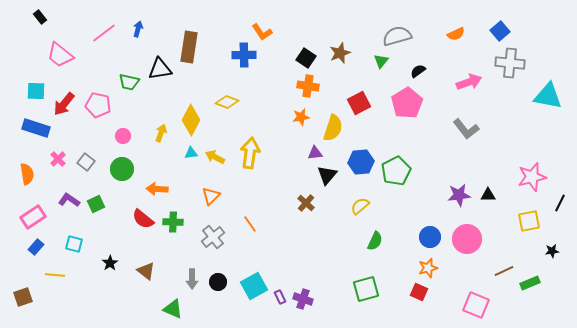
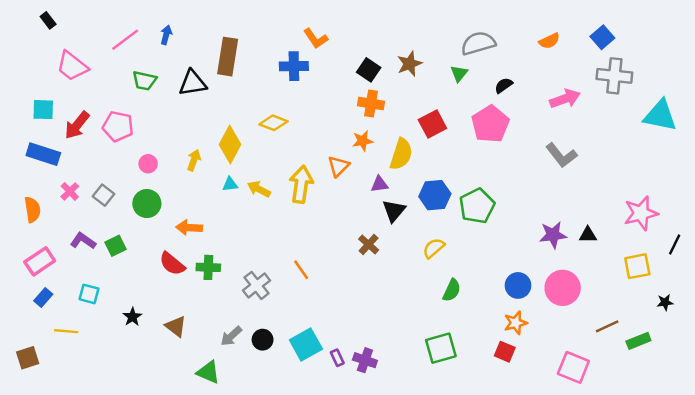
green trapezoid: (129, 82) -> (144, 81), moved
orange triangle: (211, 196) -> (338, 166), moved
gray arrow: (192, 279) -> (231, 336), turned 48

